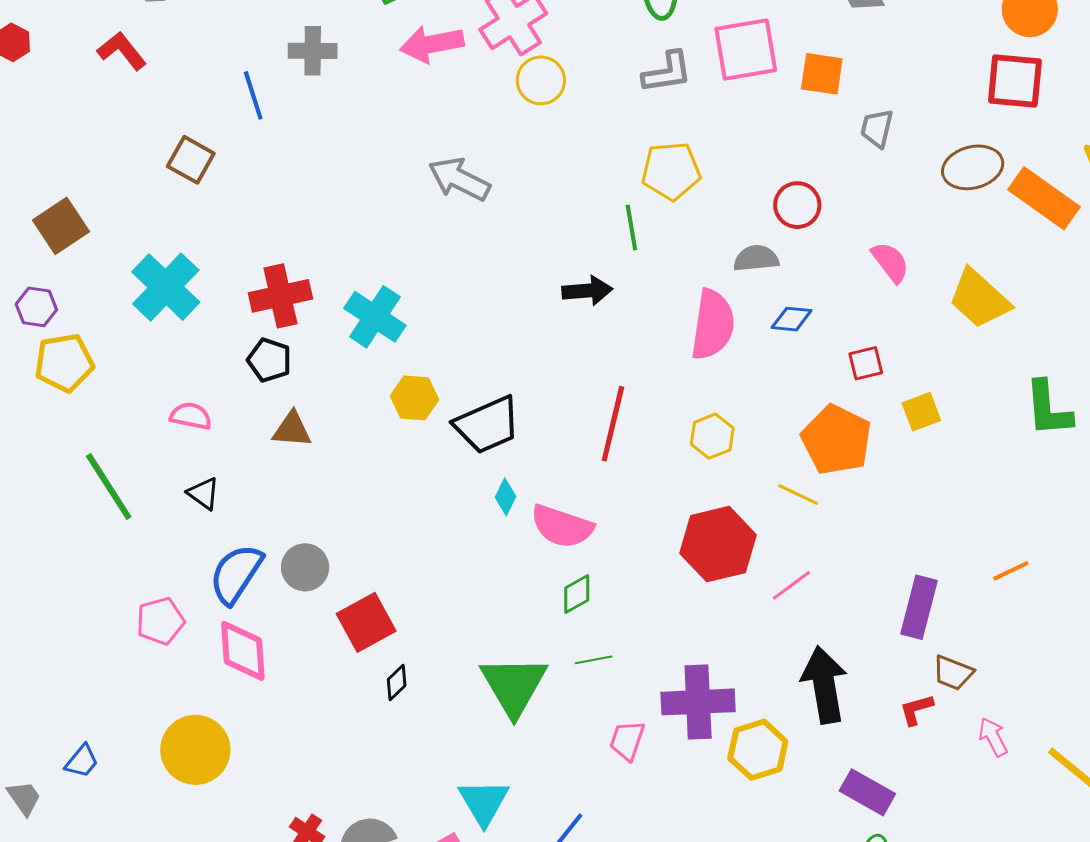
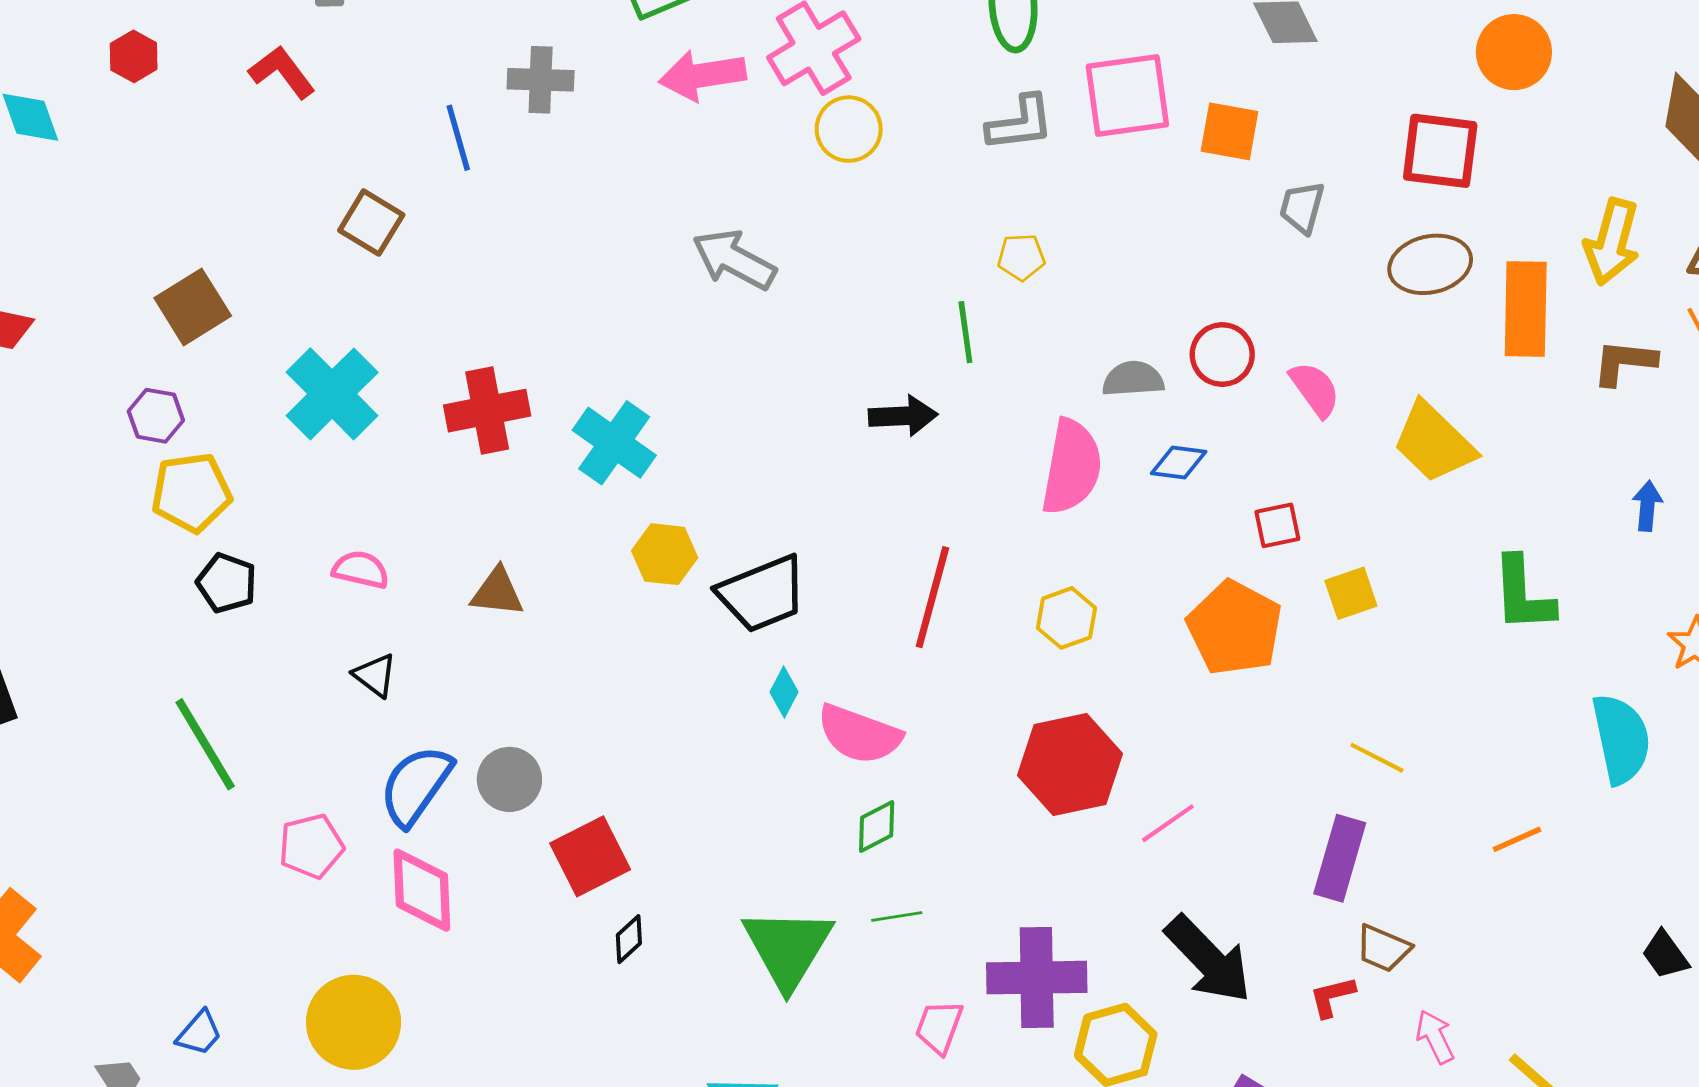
red square: (1015, 81) -> (1440, 151), moved
yellow pentagon: (671, 171) -> (1021, 257), size x0.6
orange rectangle: (1044, 198) -> (1526, 309), turned 54
red circle: (797, 205) -> (1222, 355), moved
black pentagon: (269, 360) -> (227, 583), moved
green line: (109, 487) -> (205, 744), moved
yellow line: (798, 494) -> (1377, 758), moved
orange line: (1011, 571) -> (1517, 839), moved
black arrow: (824, 685) -> (1208, 959), turned 144

